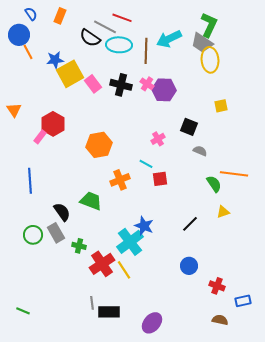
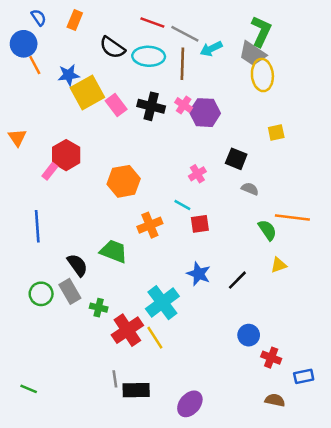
gray line: (105, 27) -> (185, 34), moved
cyan arrow: (169, 39) -> (211, 49), size x0.7
blue star: (144, 226) -> (199, 274), moved
blue circle: (189, 266) -> (249, 335), moved

